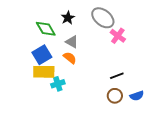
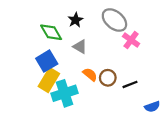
orange semicircle: (70, 58) -> (90, 74), moved
yellow rectangle: (44, 72) -> (49, 80), turned -60
cyan cross: (58, 84) -> (64, 93), size x1.6
brown circle: (115, 96) -> (108, 78), moved

